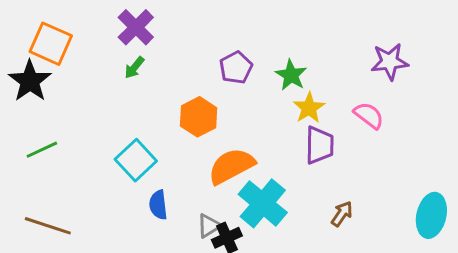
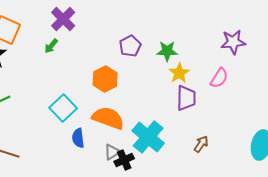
green arrow: (134, 68) -> (51, 46), moved
green star: (291, 75) -> (167, 51), turned -30
pink semicircle: (369, 115) -> (219, 78), turned 85
orange semicircle: (231, 166) -> (108, 118), moved, turned 48

